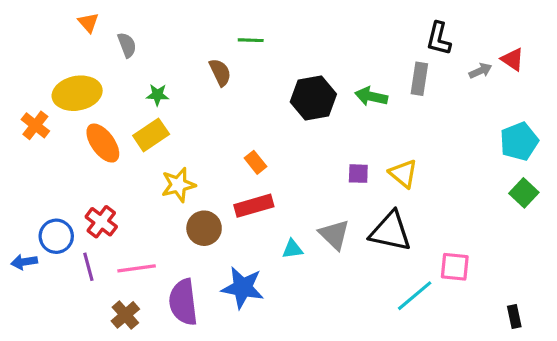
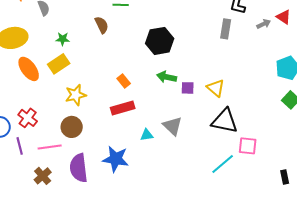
green arrow: (371, 96) -> (167, 77), moved
brown circle: (204, 228) -> (72, 127), moved
black triangle: (390, 231) -> (225, 121), moved

